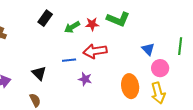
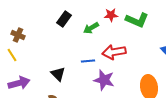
red star: (92, 24) -> (111, 15), moved
purple star: (85, 79) -> (104, 80), size x1.5

